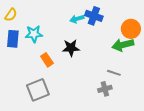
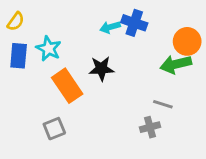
cyan star: (34, 34) -> (49, 49), turned 30
orange rectangle: (47, 60) -> (67, 86), size x1.6
gray square: (38, 90) -> (54, 129), size x0.7

